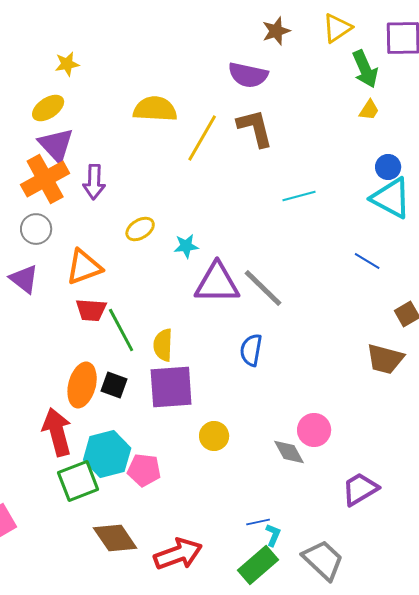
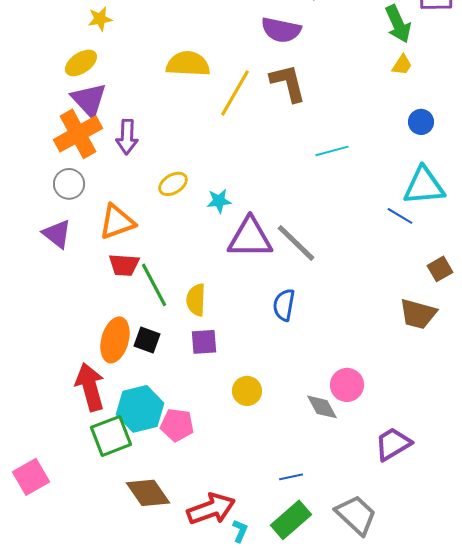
cyan triangle: (391, 198) -> (424, 186), moved, turned -33
purple square: (171, 387) -> (204, 342), size x0.6
cyan L-shape: (273, 535) -> (240, 531), moved

